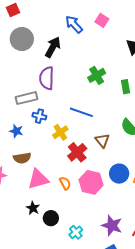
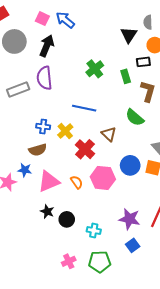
pink square: (102, 20) -> (42, 19), moved
gray rectangle: (27, 98) -> (18, 89), moved
blue cross: (39, 116) -> (43, 127), moved
blue star: (16, 131) -> (25, 170), moved
brown semicircle: (22, 158) -> (38, 150), moved
cyan cross: (76, 232) -> (94, 231), turned -32

